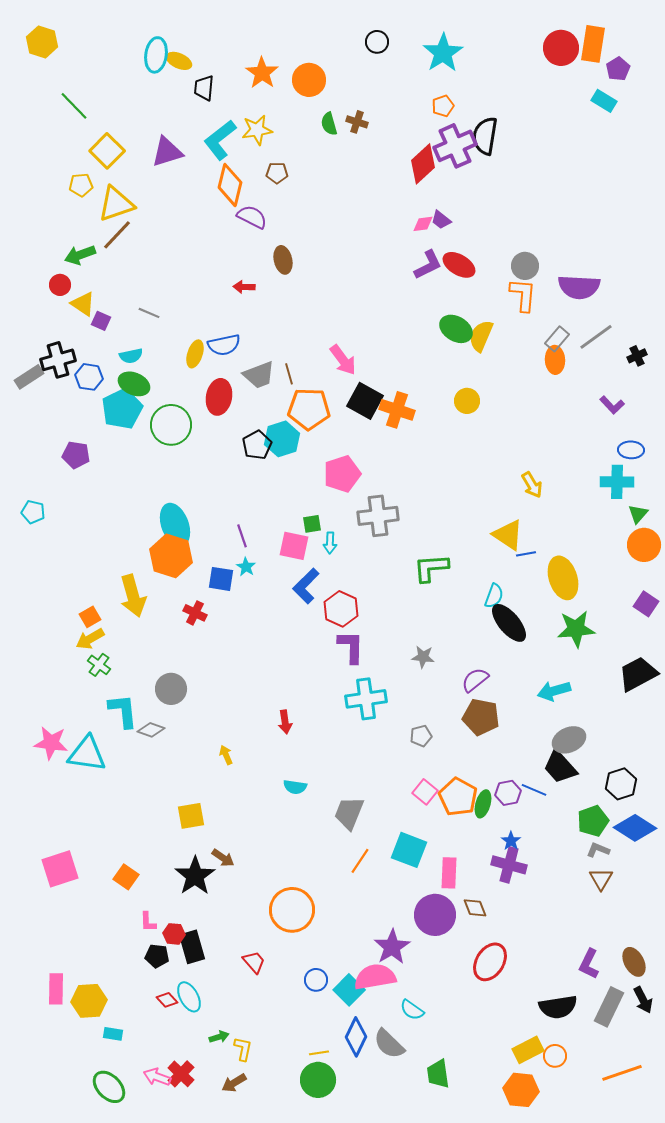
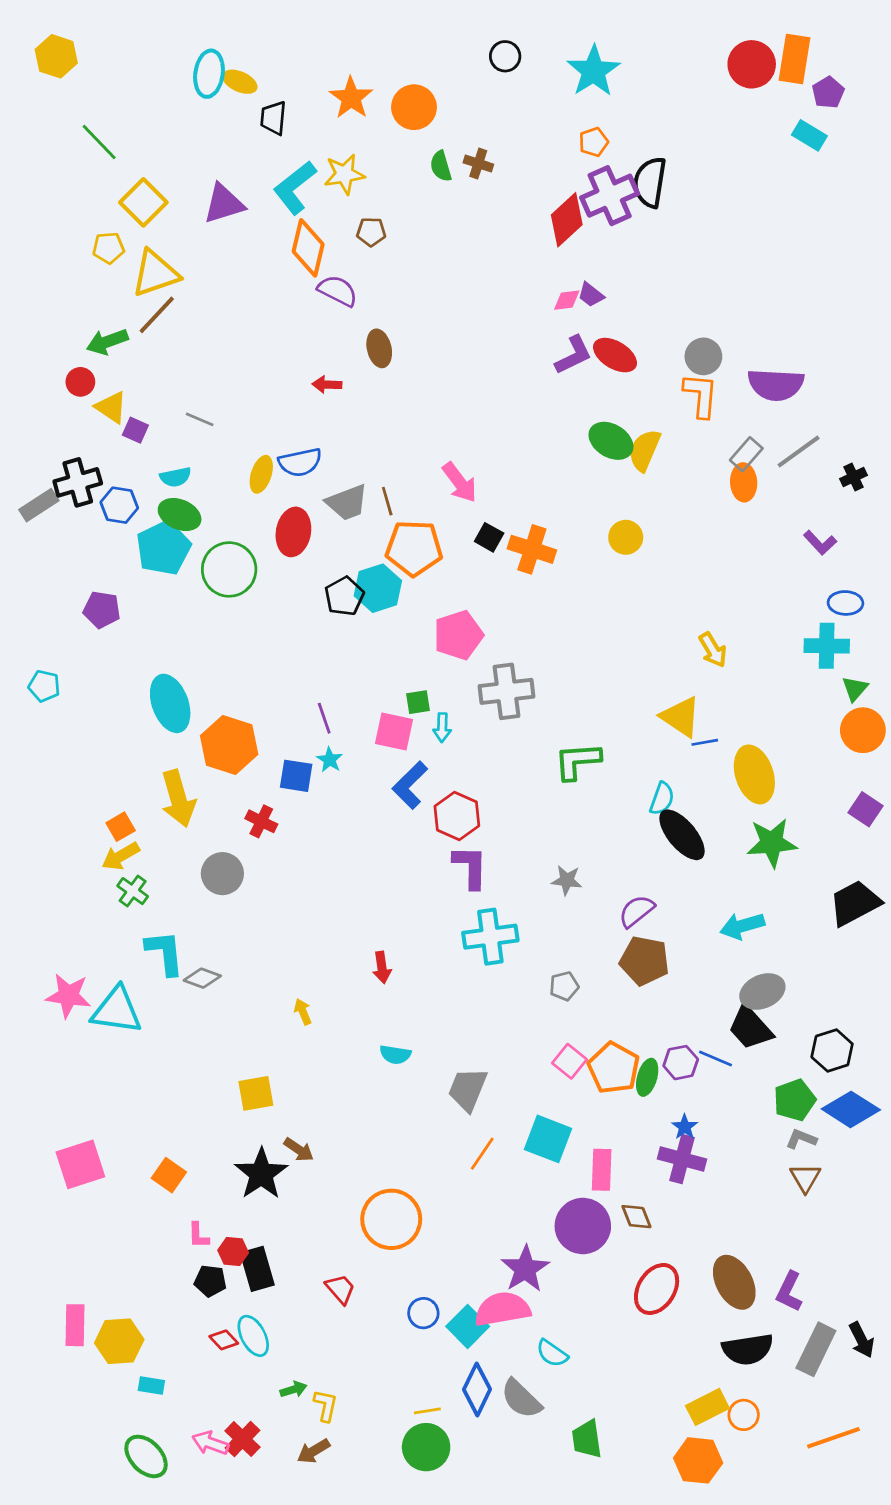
black square: (365, 401) -> (489, 537), size x0.6
cyan ellipse: (175, 525) -> (170, 703), moved
gray circle: (171, 689) -> (222, 874), moved
brown ellipse: (634, 962) -> (734, 1282), moved, size x1.4

